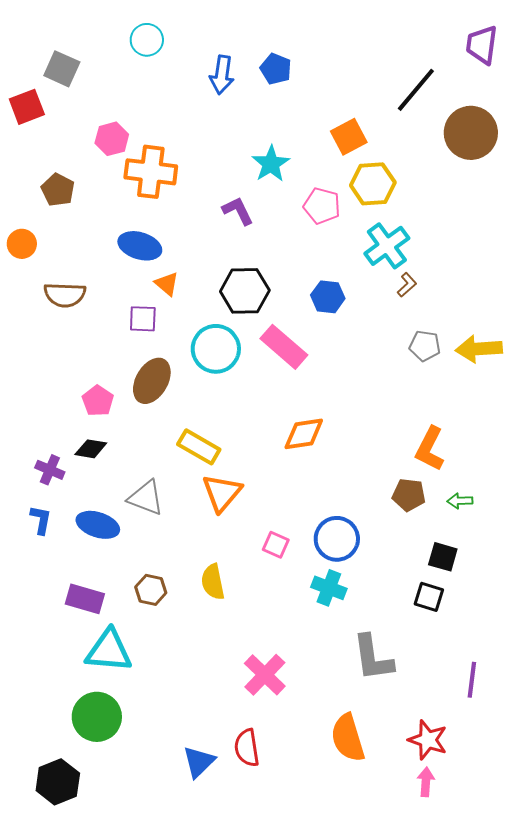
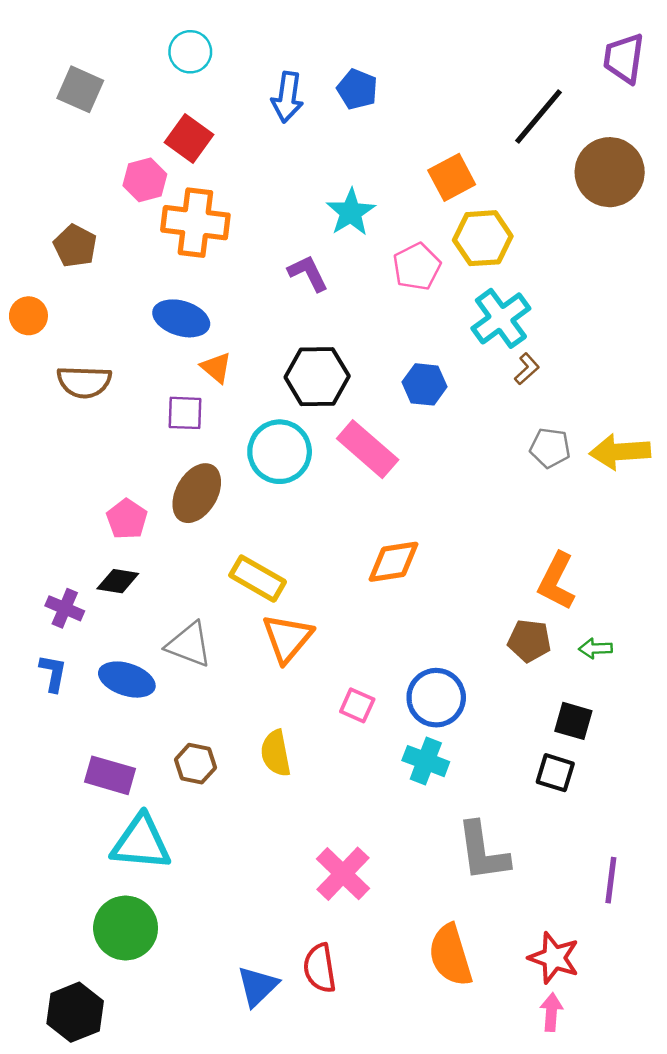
red square: (27, 107) -> (189, 138), moved, turned -33
pink pentagon: (322, 206) -> (417, 267), turned 30

